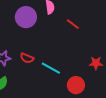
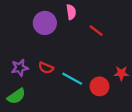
red circle: (76, 85) -> (100, 86), moved

